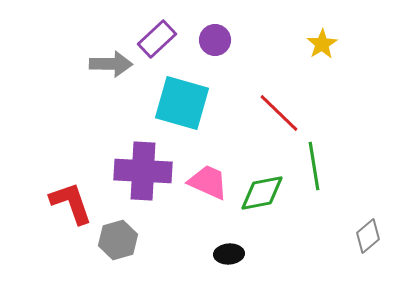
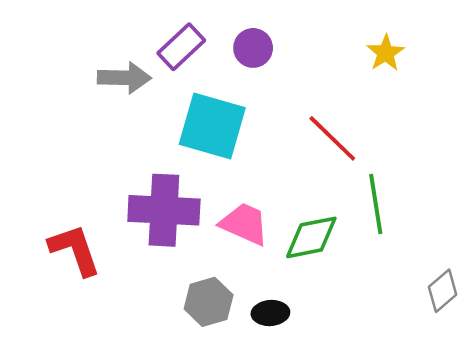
gray hexagon: (118, 240) -> (209, 302), moved

